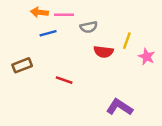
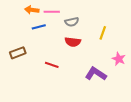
red semicircle: (103, 52) -> (73, 42), moved
pink star: (147, 57) -> (119, 59), moved
purple L-shape: (120, 107) -> (96, 74), moved

